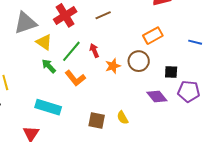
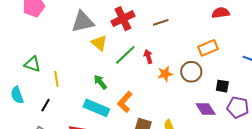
green arrow: (49, 66) -> (100, 82), moved
orange L-shape: (75, 78) -> (125, 102), moved, turned 75

